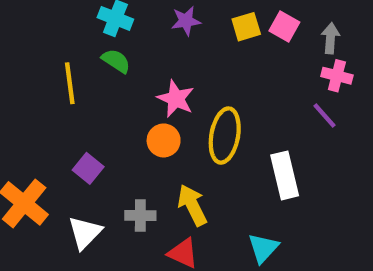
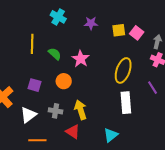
green semicircle: (116, 61) -> (55, 54), moved
purple line: (325, 115) -> (152, 88), moved
yellow ellipse: (225, 136) -> (123, 70), moved
orange circle: (164, 140) -> (64, 81), moved
purple square: (88, 168) -> (35, 85), turned -32

